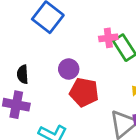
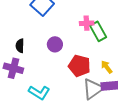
red pentagon: (84, 92) -> (79, 66), moved

